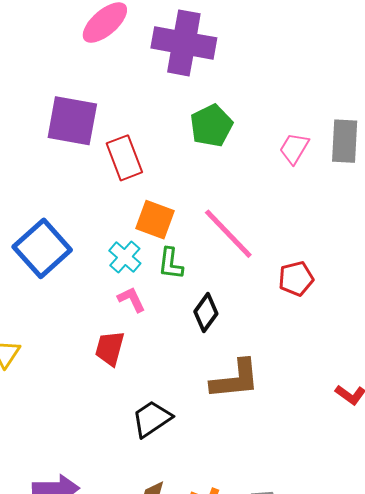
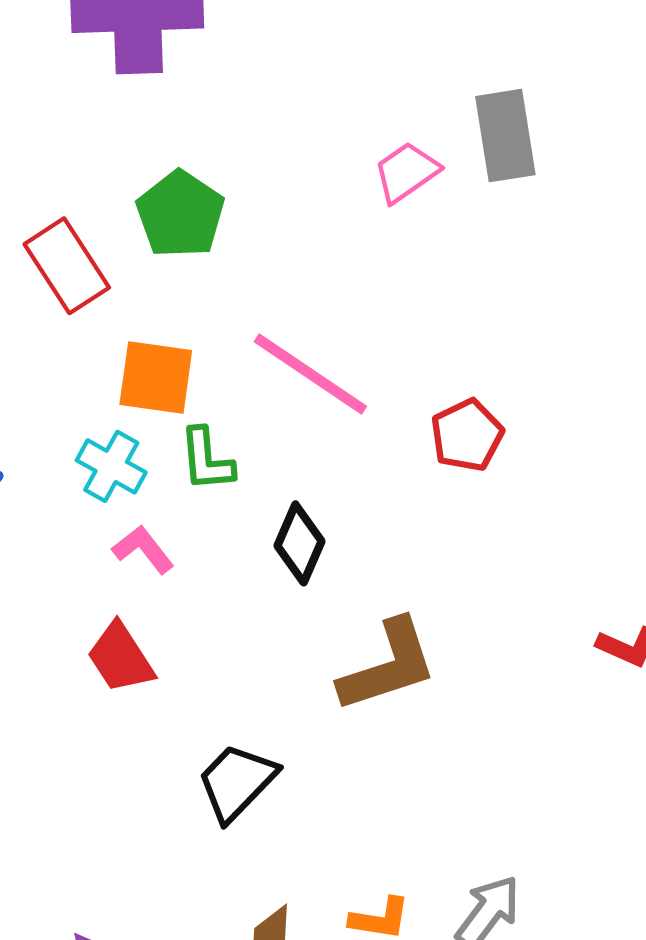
green pentagon: (211, 126) -> (180, 214), moved
pink trapezoid: (294, 148) -> (406, 172), turned 36
red trapezoid: (110, 348) -> (121, 658), turned -36

